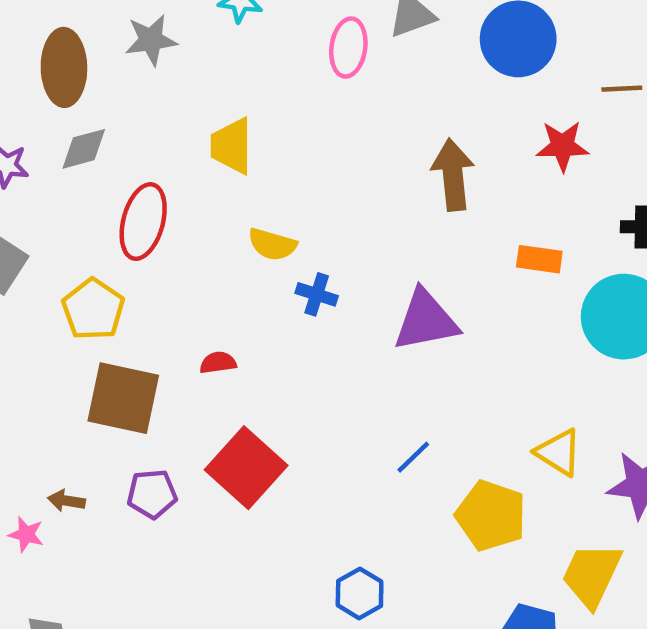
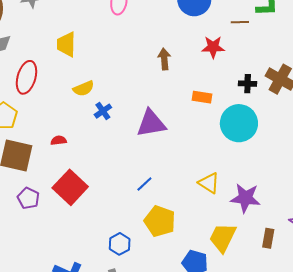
brown arrow: (453, 175) -> (164, 59), size x0.7
yellow semicircle: (272, 244) -> (84, 88), turned -40
blue cross: (317, 294) -> (103, 111), turned 36
purple pentagon: (152, 494) -> (28, 198), turned 30
yellow pentagon: (491, 516) -> (160, 221), moved

